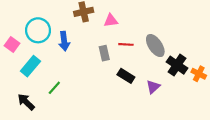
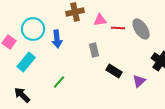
red line: (126, 44) -> (118, 28), moved
gray ellipse: (155, 46) -> (141, 29), moved
green line: (54, 88) -> (59, 82), moved

